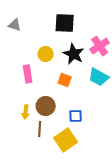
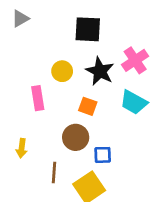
gray triangle: (15, 25) -> (20, 19), moved, turned -48
brown circle: (46, 106) -> (76, 137), moved
yellow arrow: (26, 112) -> (22, 148), moved

